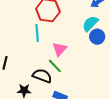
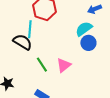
pink triangle: (60, 49) -> (64, 65), moved
black semicircle: (42, 76) -> (22, 42), moved

